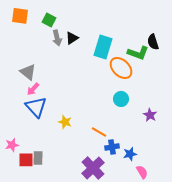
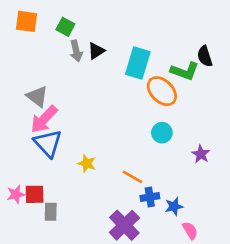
pink arrow: (33, 89) -> (44, 119), size x1.6
red square: (26, 160) -> (35, 194), moved

